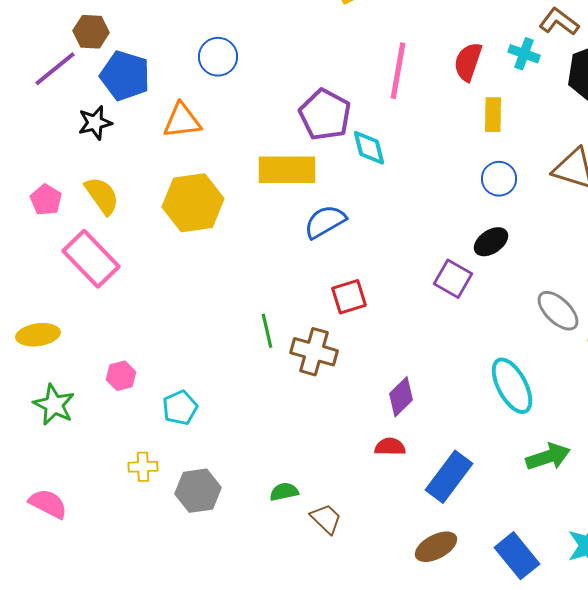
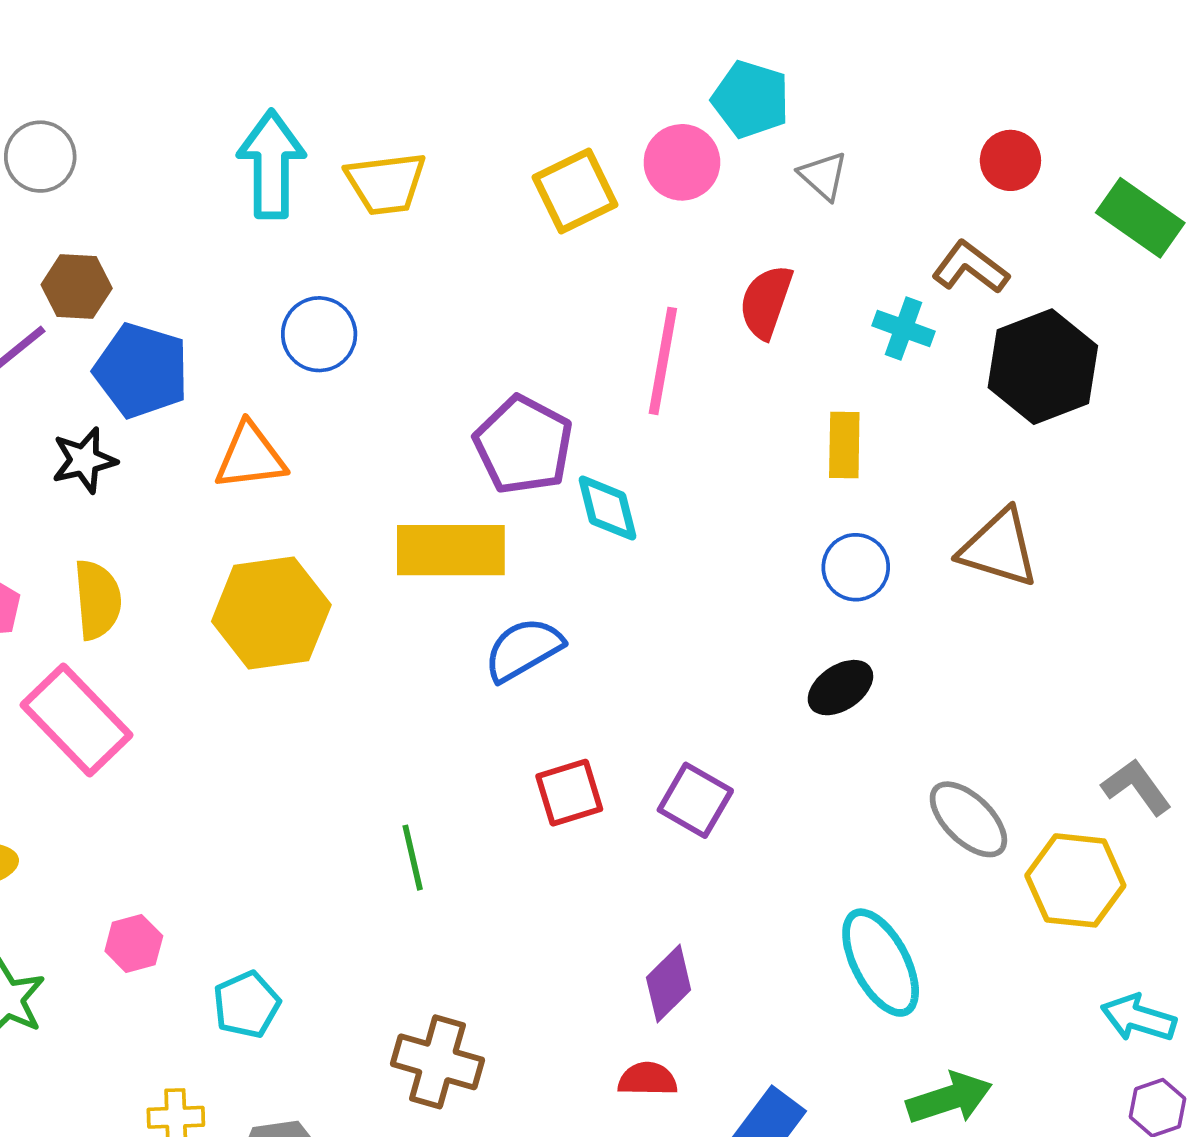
red semicircle: (468, 62) -> (766, 302), moved
yellow semicircle: (102, 196) -> (98, 600), turned 30
purple square: (453, 279) -> (695, 800), moved
brown cross: (314, 352) -> (437, 1062), moved

